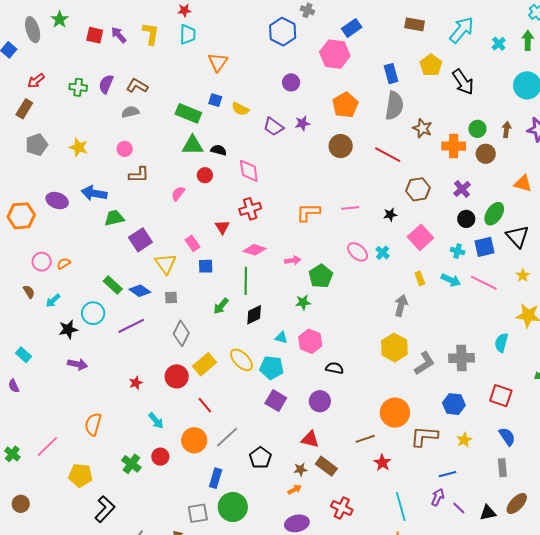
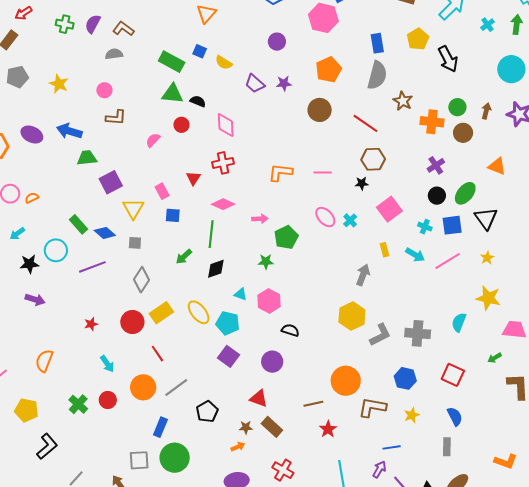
brown hexagon: (418, 189) -> (373, 159), moved
pink line: (484, 283) -> (448, 261), turned -64

